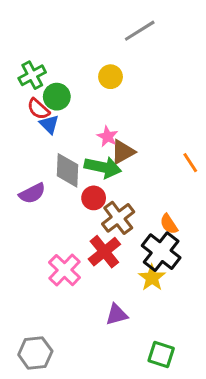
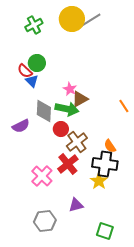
green cross: (32, 75) -> (34, 25), moved
yellow circle: (111, 77) -> (72, 19), moved, size x1.6
black cross: (161, 252) -> (105, 164), turned -30
gray hexagon: (35, 353) -> (45, 221), moved

